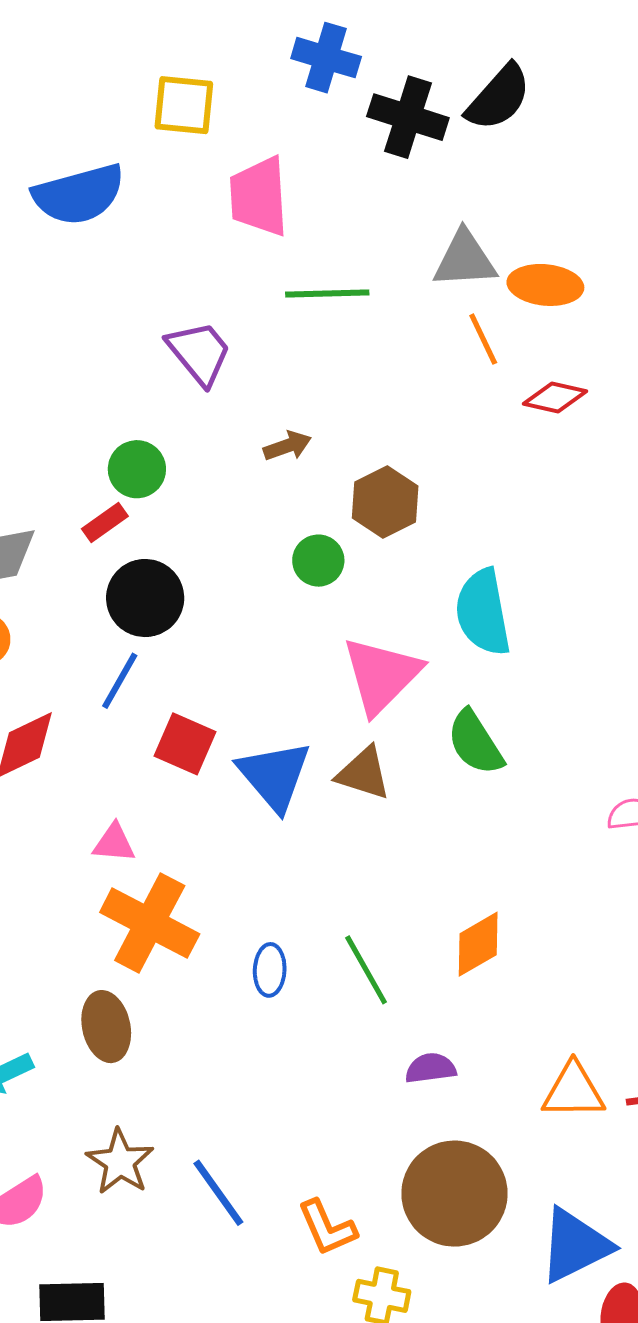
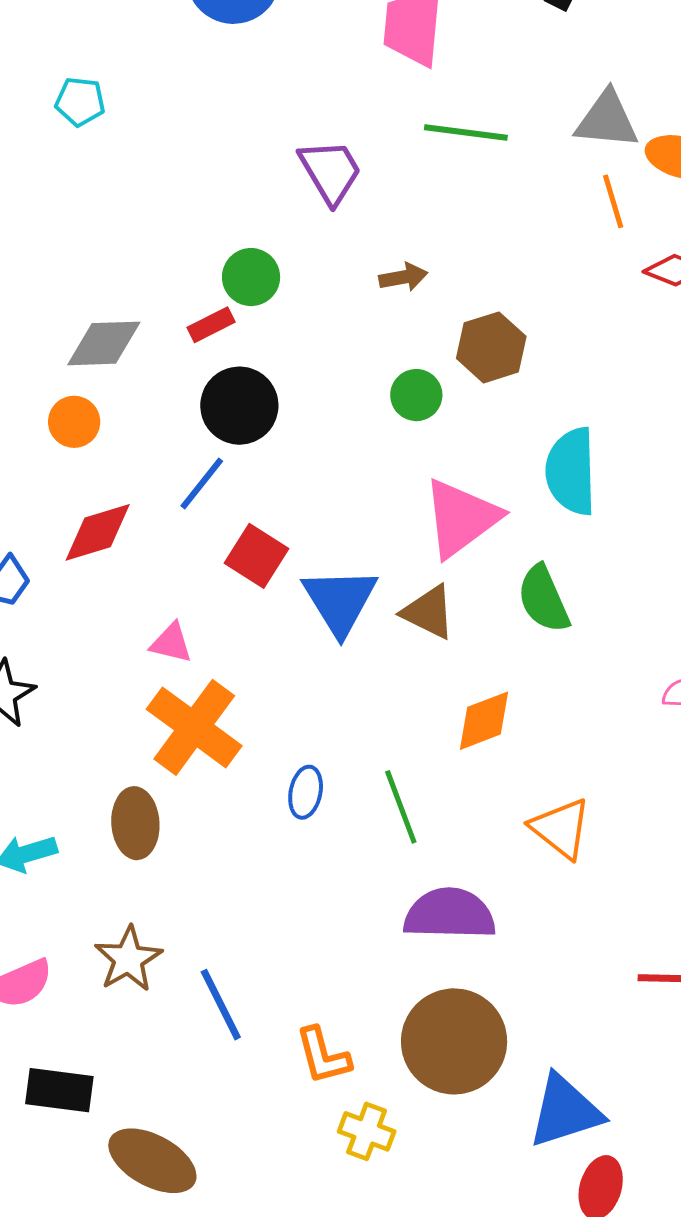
orange diamond: (478, 944) -> (484, 721), moved
purple semicircle: (431, 1068) -> (450, 914), size x1.8
orange triangle: (573, 1091) -> (561, 828), moved, turned 30

